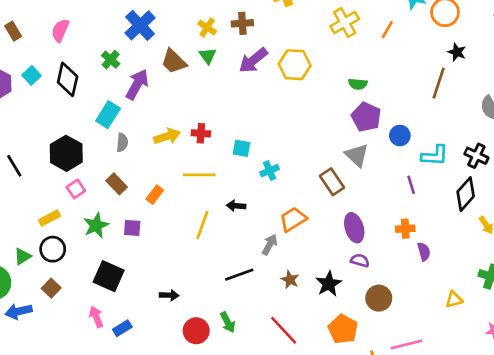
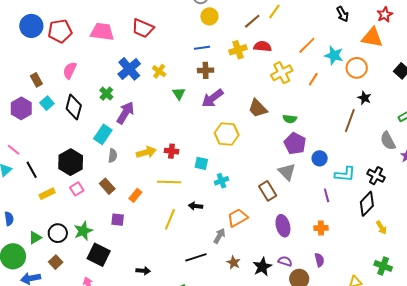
yellow cross: (207, 28) -> (159, 71), moved
brown rectangle: (13, 31) -> (36, 80), moved
brown trapezoid: (174, 61) -> (258, 108), moved
yellow hexagon: (295, 65) -> (227, 134), moved
yellow rectangle: (50, 218) -> (47, 194), moved
green star: (96, 225) -> (83, 231), moved
purple semicircle: (424, 252) -> (319, 260), moved
purple semicircle: (360, 260) -> (285, 261), moved

